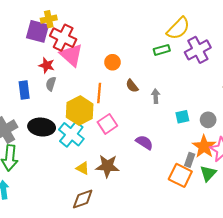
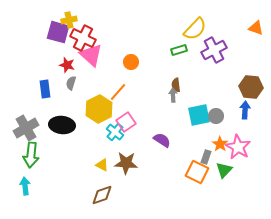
brown semicircle: (132, 86) -> (176, 85), moved, turned 32
orange line: (99, 93) -> (118, 92), turned 36
cyan square: (182, 117) -> (199, 115), size x1.6
gray circle: (208, 120) -> (216, 116), moved
cyan cross: (71, 134) -> (115, 132), moved, size x0.7
orange star: (204, 147) -> (220, 144), size x0.7

